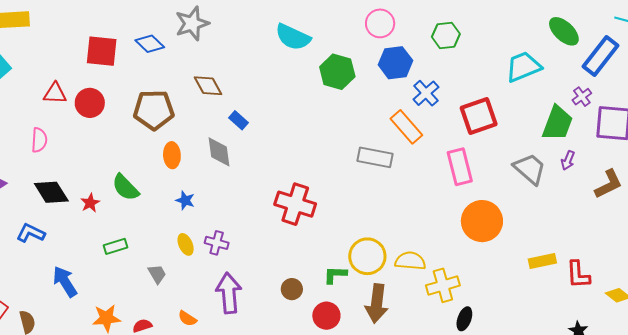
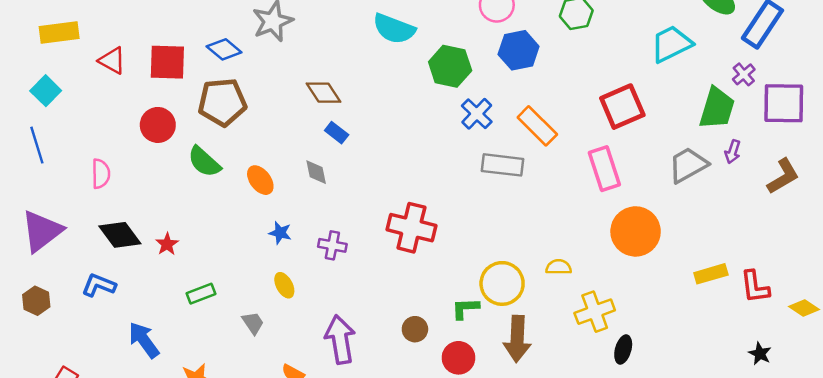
brown diamond: (208, 86) -> (323, 93), moved
red triangle: (55, 93) -> (112, 61), moved, turned 30
blue cross: (426, 93) -> (477, 114), moved
brown pentagon: (154, 110) -> (222, 102), moved
gray diamond: (219, 152) -> (316, 172), size x0.7
orange ellipse: (172, 155) -> (260, 180), turned -30
gray trapezoid: (530, 169) -> (688, 165), turned -66
green semicircle: (125, 187) -> (204, 162), moved
purple cross: (217, 243) -> (332, 245), moved
yellow semicircle: (410, 261) -> (559, 267), moved, size x0.7

